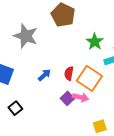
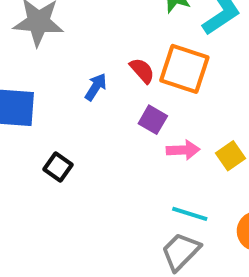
red semicircle: (69, 73) -> (142, 71), turned 144
pink arrow: (81, 97) -> (183, 150), moved

